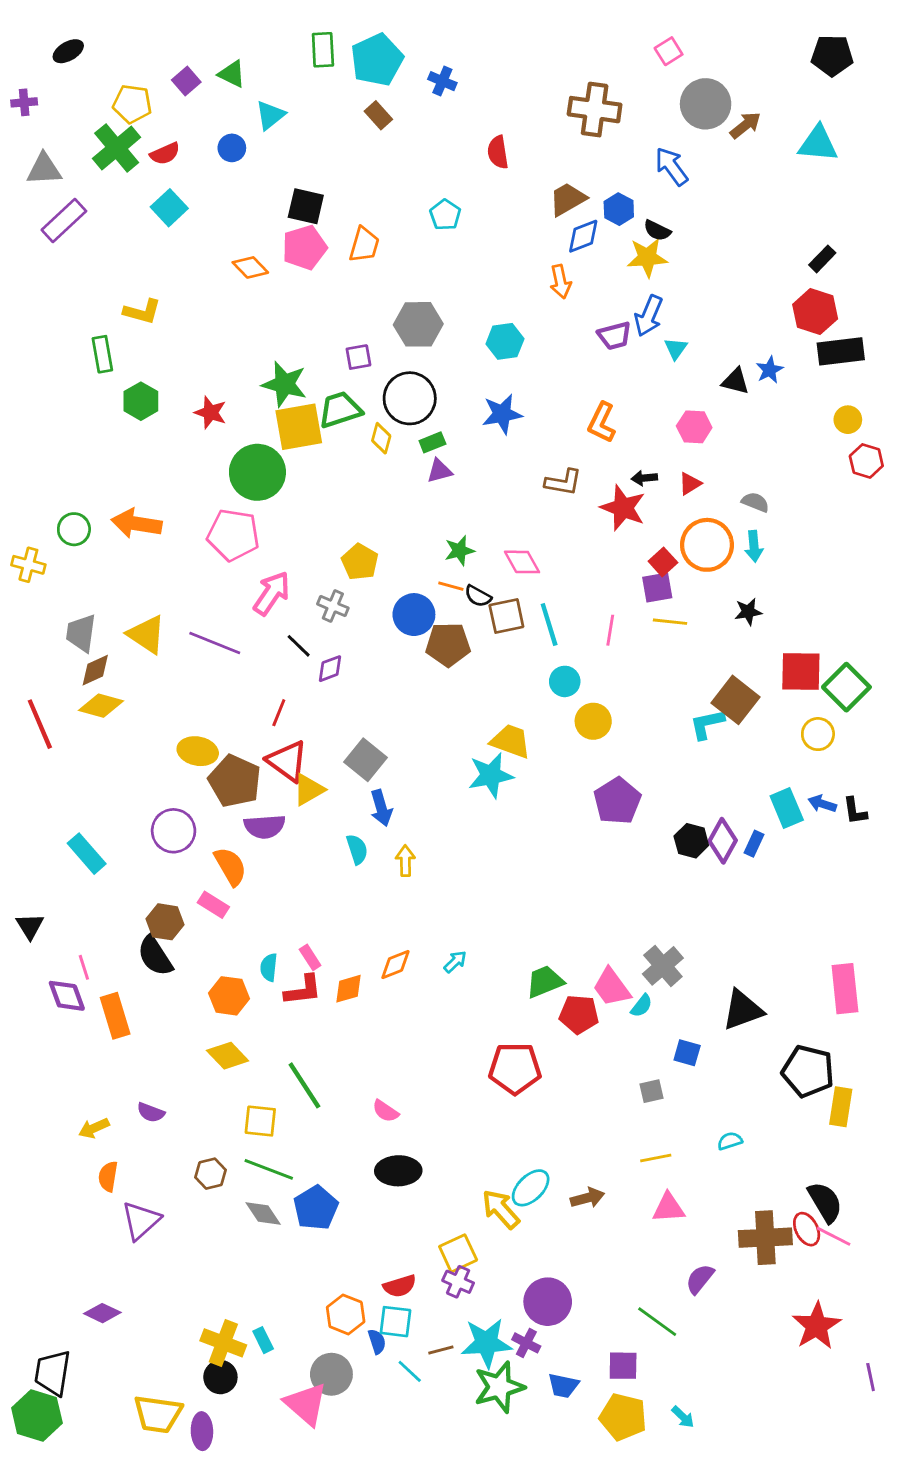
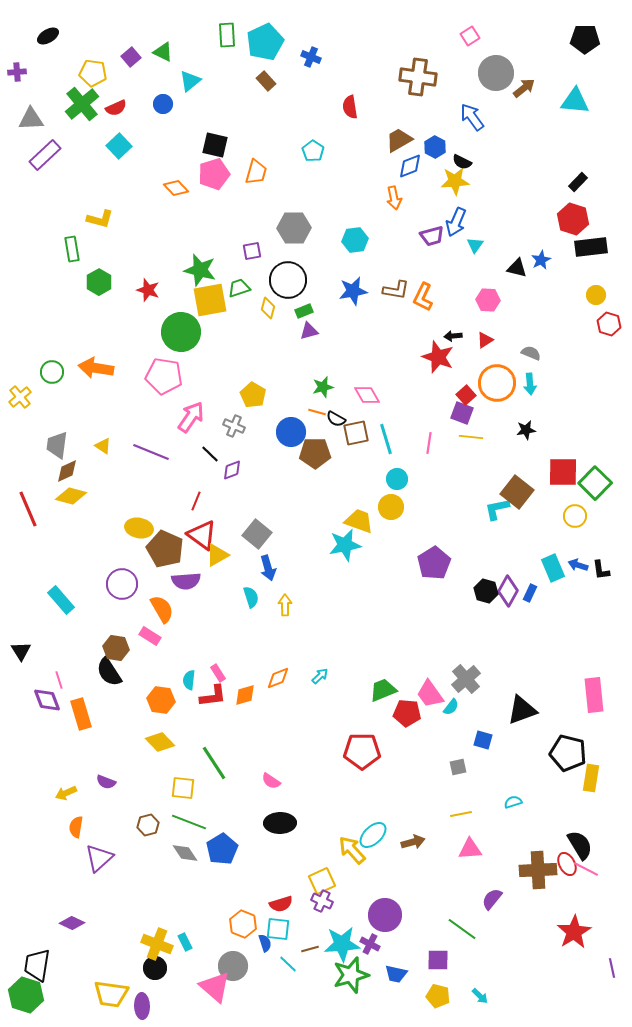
green trapezoid: (340, 410) -> (239, 288), size x0.7
brown L-shape: (563, 482) -> (396, 290), moved
yellow cross: (28, 565) -> (20, 397), turned 35
purple square: (657, 588) -> (462, 413), turned 30
yellow triangle: (146, 634) -> (103, 446), size x0.6
yellow circle: (593, 721) -> (391, 507), moved
yellow pentagon: (623, 1417) -> (438, 996), size x0.7

